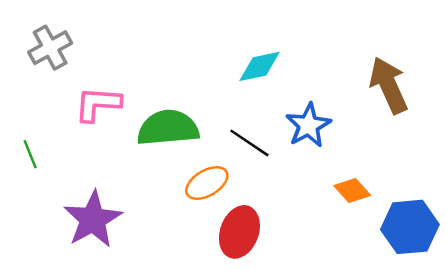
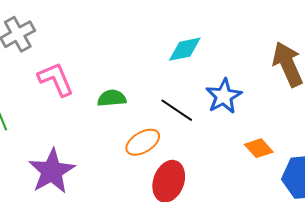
pink L-shape: (98, 104) -> (56, 79), turned 63
green semicircle: (168, 128) -> (112, 98), size x0.6

